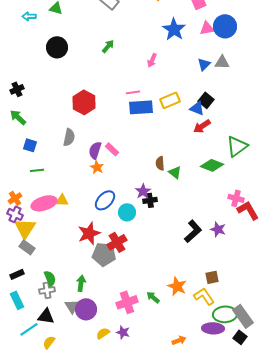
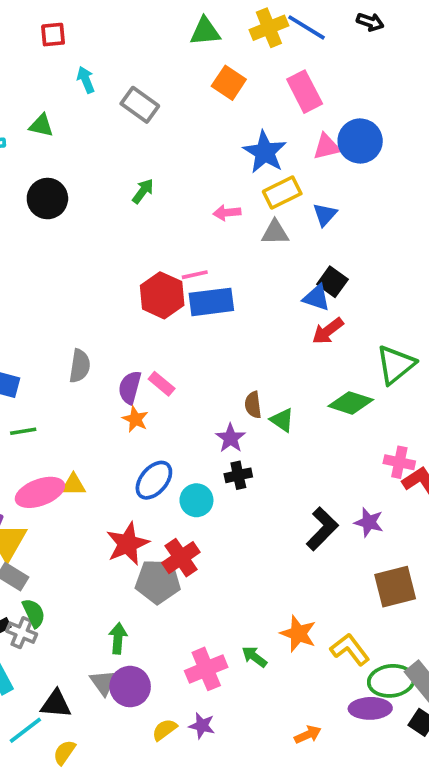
pink arrow: (152, 60) -> (227, 213), turned 64
gray triangle: (222, 62) -> (275, 232), moved
yellow rectangle: (170, 100) -> (282, 193), moved
red hexagon: (84, 102) -> (162, 295), moved
purple star: (143, 191) -> (231, 438), moved
brown square: (212, 277) -> (395, 587), moved, size x1.6
green semicircle: (50, 278) -> (34, 613), moved
gray cross: (47, 290) -> (22, 633), moved, turned 35

